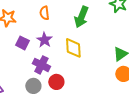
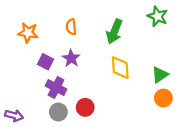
yellow diamond: (73, 48) -> (120, 68), moved
purple cross: (41, 65) -> (56, 88), moved

